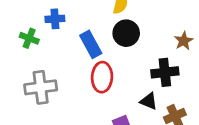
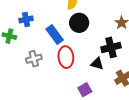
gray cross: (41, 87) -> (34, 59), moved, size x0.7
black triangle: (149, 101) -> (97, 64), moved

